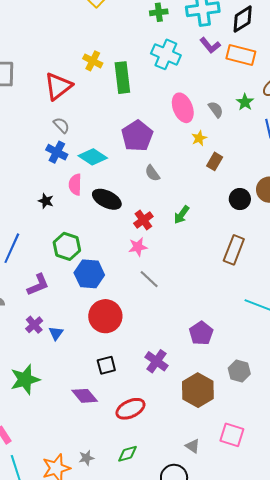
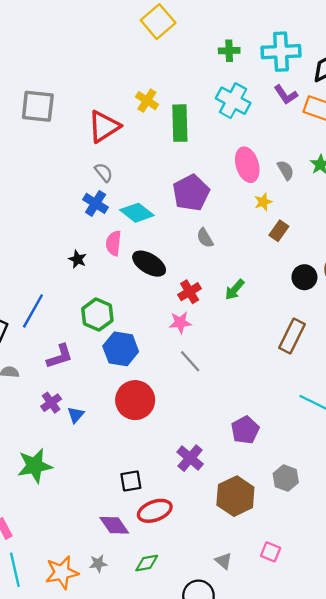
black square: (106, 365) -> (131, 481), moved
purple diamond: (85, 396) -> (114, 525), moved
pink square: (232, 435) -> (271, 552), size x0.7

